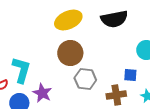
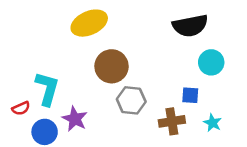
black semicircle: (114, 19) -> (190, 26), moved
yellow ellipse: (68, 20) -> (89, 23), moved

